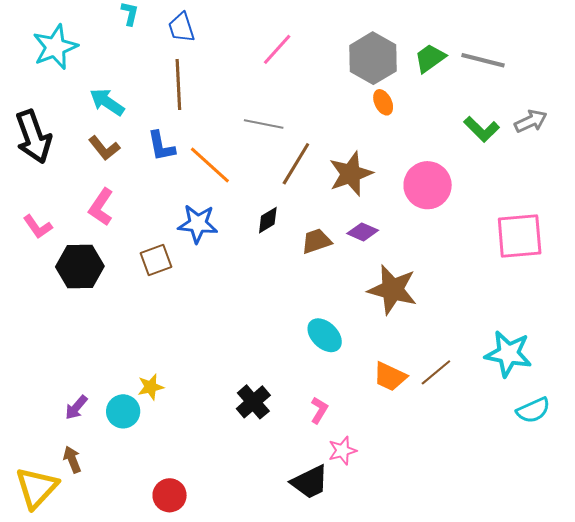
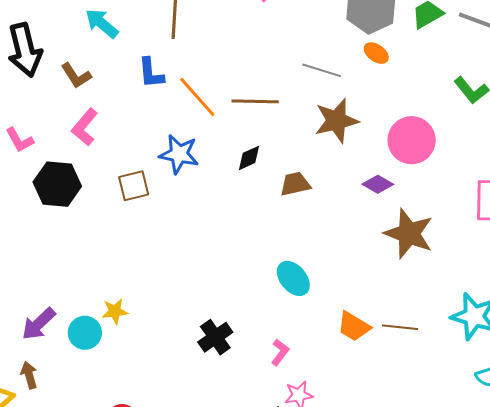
orange ellipse: (383, 102) -> (376, 53), turned -35
gray line: (264, 124) -> (322, 70), moved
brown L-shape: (104, 148) -> (76, 76), moved
brown line: (296, 164) -> (255, 101), moved, turned 54
purple diamond: (363, 232) -> (378, 184), moved
brown star: (393, 290) -> (409, 234), moved
brown line: (436, 372) -> (400, 327), turned 40
purple arrow: (76, 408) -> (39, 324), size x1.4

